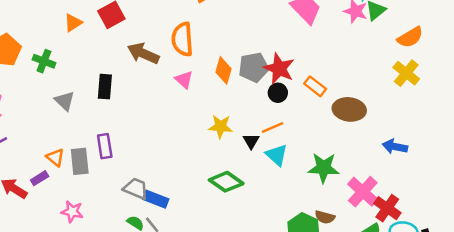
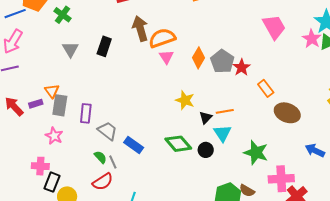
orange semicircle: (182, 39) -> (162, 38), moved, turned 60
brown arrow: (143, 53) -> (140, 29), turned 35
gray pentagon: (254, 67) -> (222, 61), turned 30
red star: (279, 69) -> (242, 67), size x0.7
black circle: (278, 93) -> (206, 150), moved
purple rectangle: (105, 146) -> (86, 113), moved
gray rectangle: (80, 161) -> (60, 105), moved
pink cross: (363, 192) -> (281, 179), turned 30
blue rectangle: (156, 199) -> (134, 145), moved

